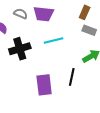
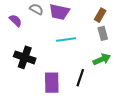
gray rectangle: (89, 30) -> (103, 33), turned 48
black cross: (20, 49) -> (25, 57), moved, turned 30

